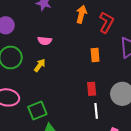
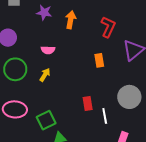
orange arrow: (81, 14) -> (71, 20), moved
red rectangle: (92, 89) -> (88, 103), moved

